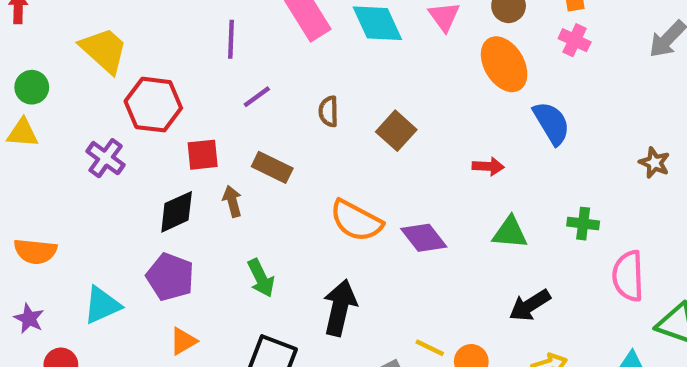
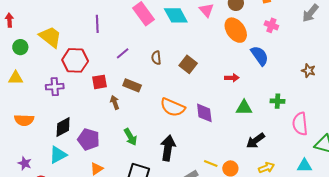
purple line: (231, 39) -> (97, 24), moved
pink cross: (575, 40) -> (271, 25), moved
green circle: (32, 87) -> (20, 47), moved
purple cross: (106, 158) -> (55, 87), turned -36
black diamond: (177, 212) -> (63, 127), moved
purple diamond: (424, 238) -> (204, 113), turned 35
orange semicircle: (35, 251) -> (24, 120), moved

